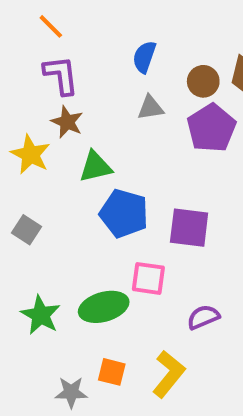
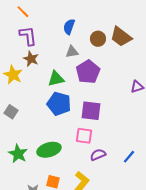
purple pentagon: (211, 128) -> (88, 72), moved
green triangle: (96, 167) -> (56, 79), moved
pink square: (148, 278) -> (84, 136), moved

